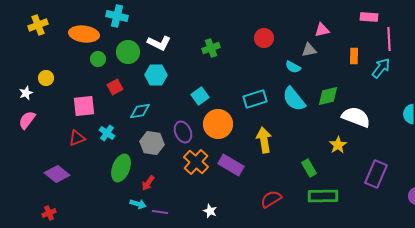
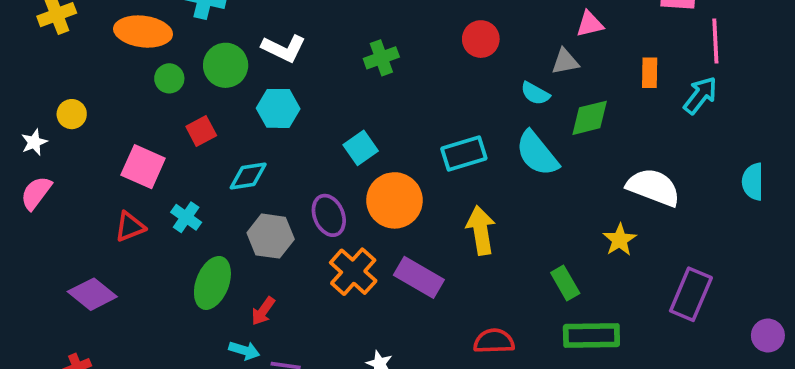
green diamond: (328, 96) -> (590, 118), moved
pink square: (84, 106) -> (143, 167), turned 30
red semicircle: (271, 199) -> (494, 341), turned 30

